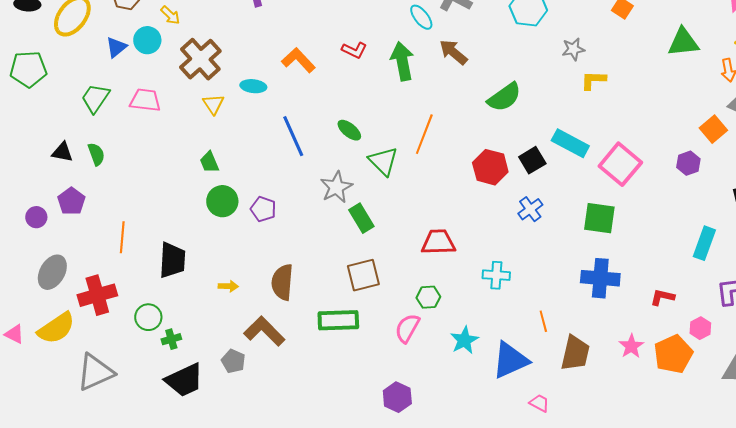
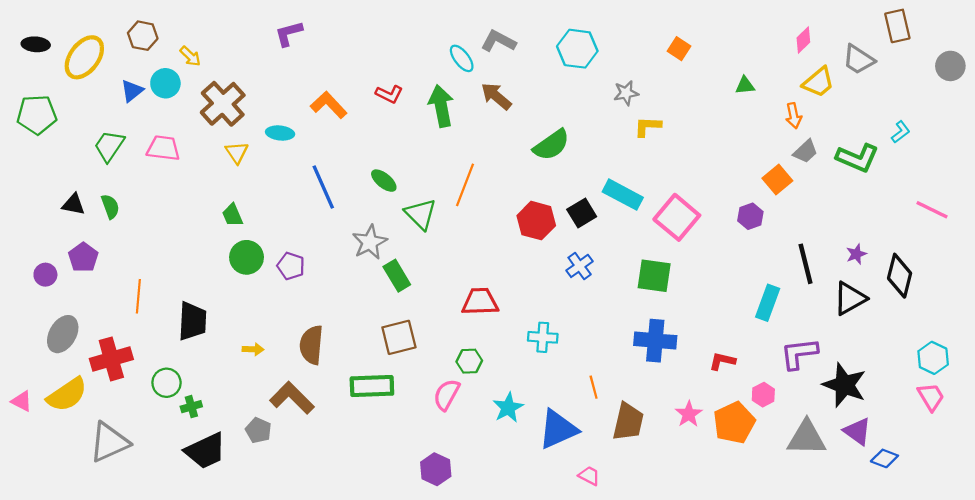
green triangle: (683, 42) -> (745, 85), size x0.6

